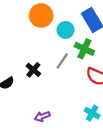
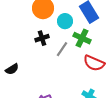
black cross: (33, 70) -> (42, 38), moved, turned 32

